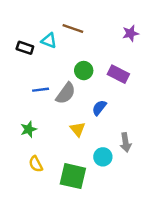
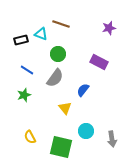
black rectangle: (25, 48) -> (21, 40), turned -32
green circle: (84, 71) -> (58, 54), moved
blue line: (41, 90) -> (27, 70), moved, turned 40
green star: (29, 129) -> (24, 95), moved
gray arrow: (126, 142) -> (112, 139), moved

